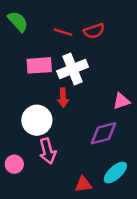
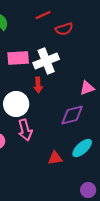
red line: (63, 32) -> (43, 15), moved, turned -42

